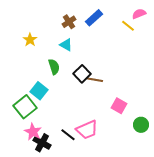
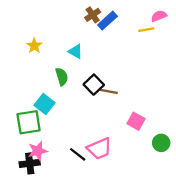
brown cross: (69, 22) -> (93, 15), moved
yellow line: (128, 26) -> (146, 30), turned -48
green square: (25, 107) -> (29, 122), turned 30
pink star: (33, 132) -> (38, 151), turned 30
black cross: (42, 143) -> (30, 163), moved, turned -36

